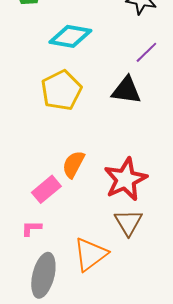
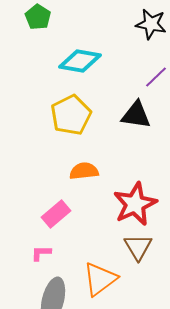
orange semicircle: (73, 164) -> (84, 171), moved, turned 56

